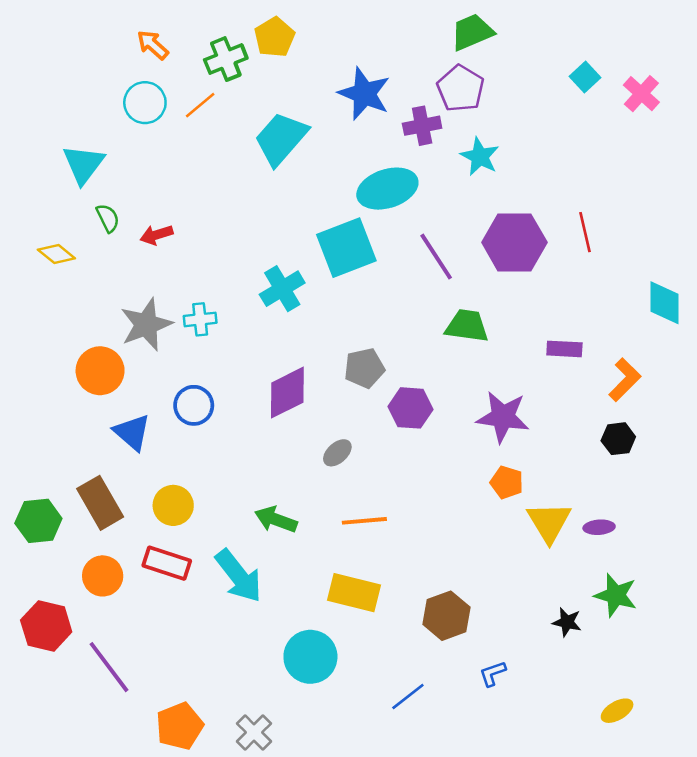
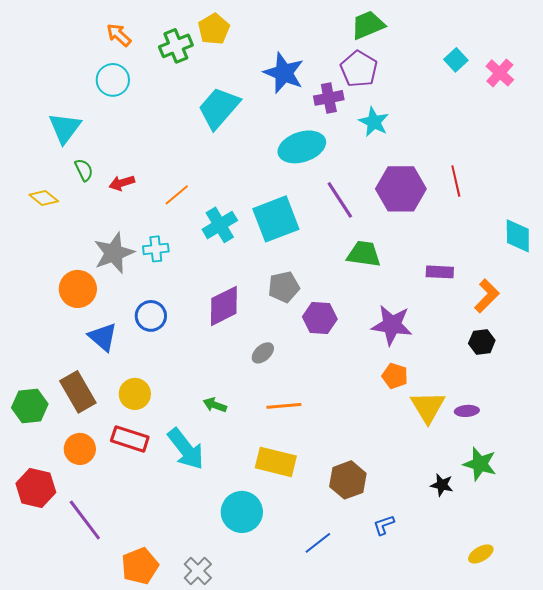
orange line: (200, 105) -> (177, 195), moved
cyan square: (346, 248) -> (276, 219), moved
green arrow: (276, 520) -> (215, 405), size x0.7

